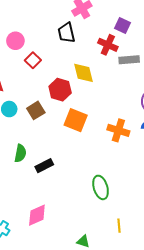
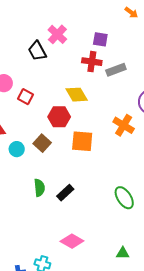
black trapezoid: (66, 33) -> (37, 51), moved
orange cross: (118, 130) -> (124, 125), moved, turned 30
pink diamond: (37, 215) -> (72, 241), turned 70

